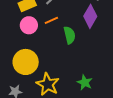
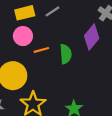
orange line: (51, 20) -> (41, 50), moved

